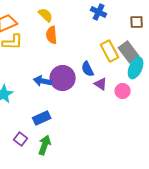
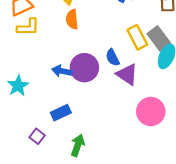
purple triangle: (101, 84) -> (127, 74), size x1.5
pink circle: (123, 91) -> (151, 112), moved, size x1.6
green arrow: (45, 145) -> (78, 145), moved

